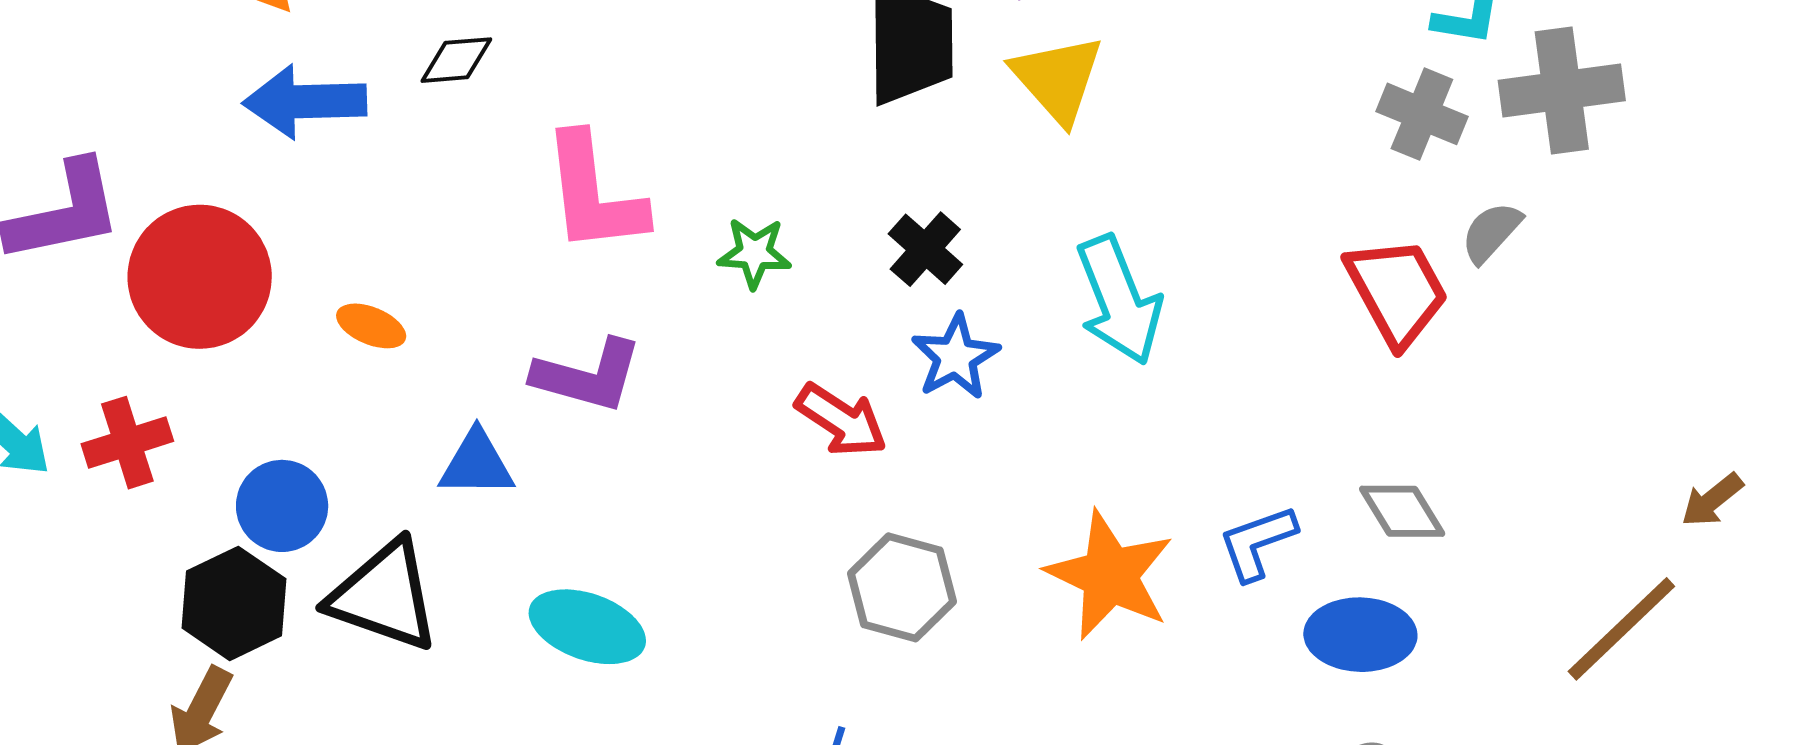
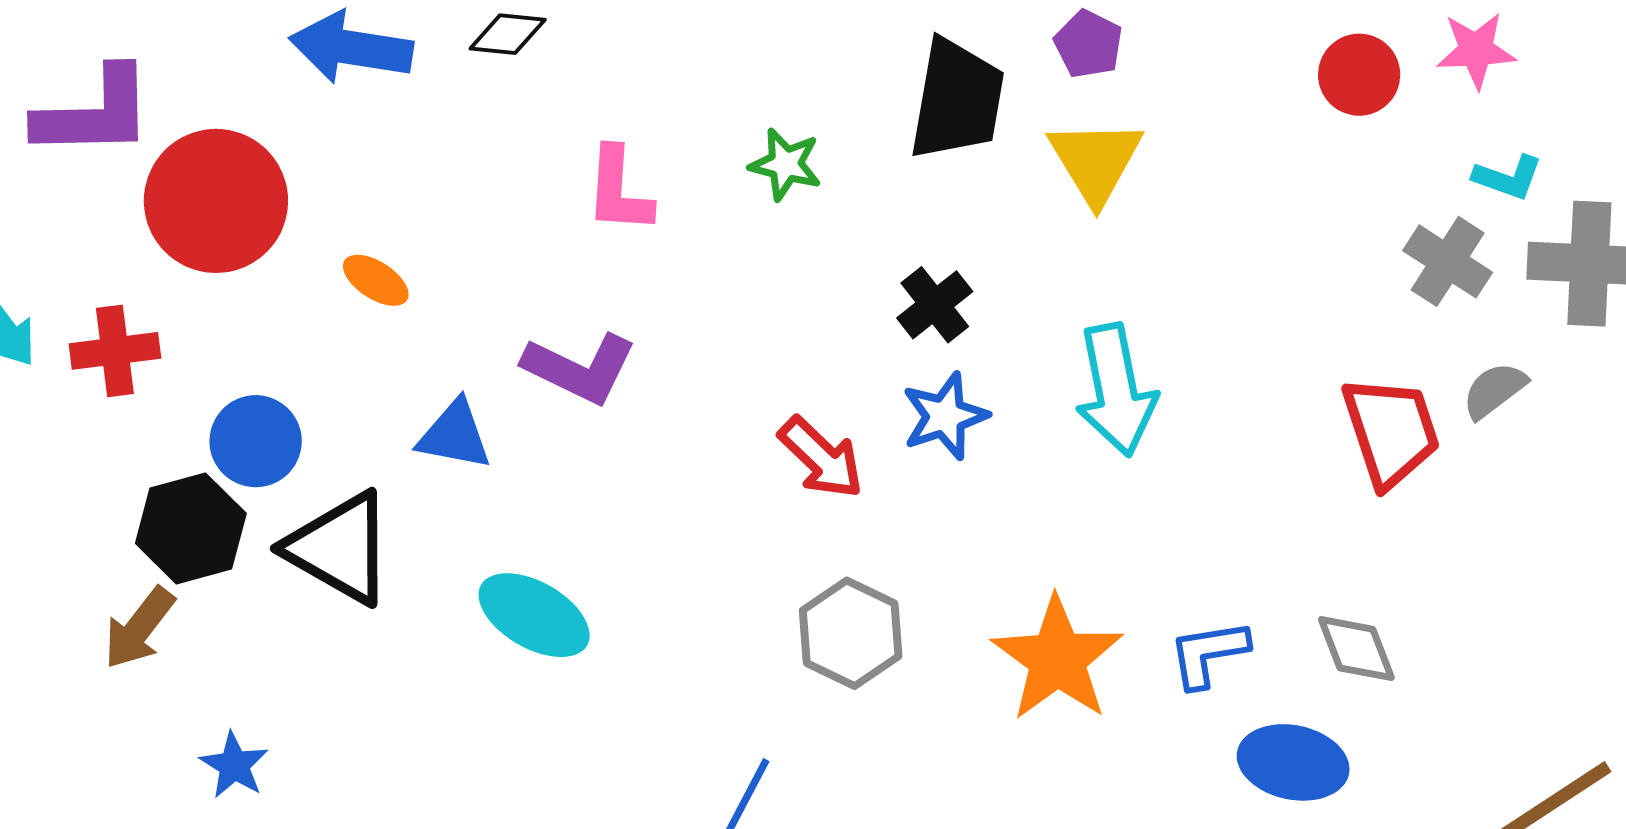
pink L-shape: (594, 194) -> (619, 190), size x0.7
green star: (754, 253) -> (785, 164), moved

